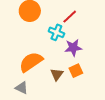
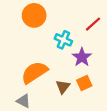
red line: (70, 17) -> (93, 24), moved
purple star: (73, 48) -> (82, 57), turned -30

